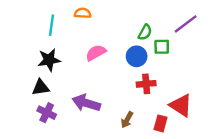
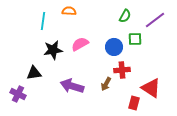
green semicircle: (145, 32) -> (125, 16), moved
black star: (49, 60) -> (53, 50), moved
purple cross: (47, 113) -> (18, 94), moved
brown arrow: (127, 120) -> (106, 84), moved

